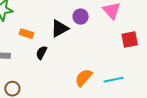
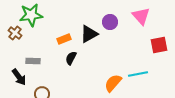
orange rectangle: (26, 34) -> (64, 39), moved, turned -40
cyan line: (114, 80) -> (138, 74), moved

